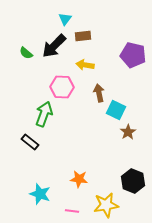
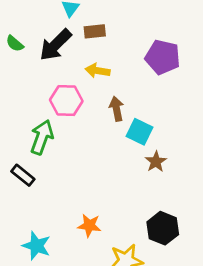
green semicircle: (26, 53) -> (15, 44), moved

